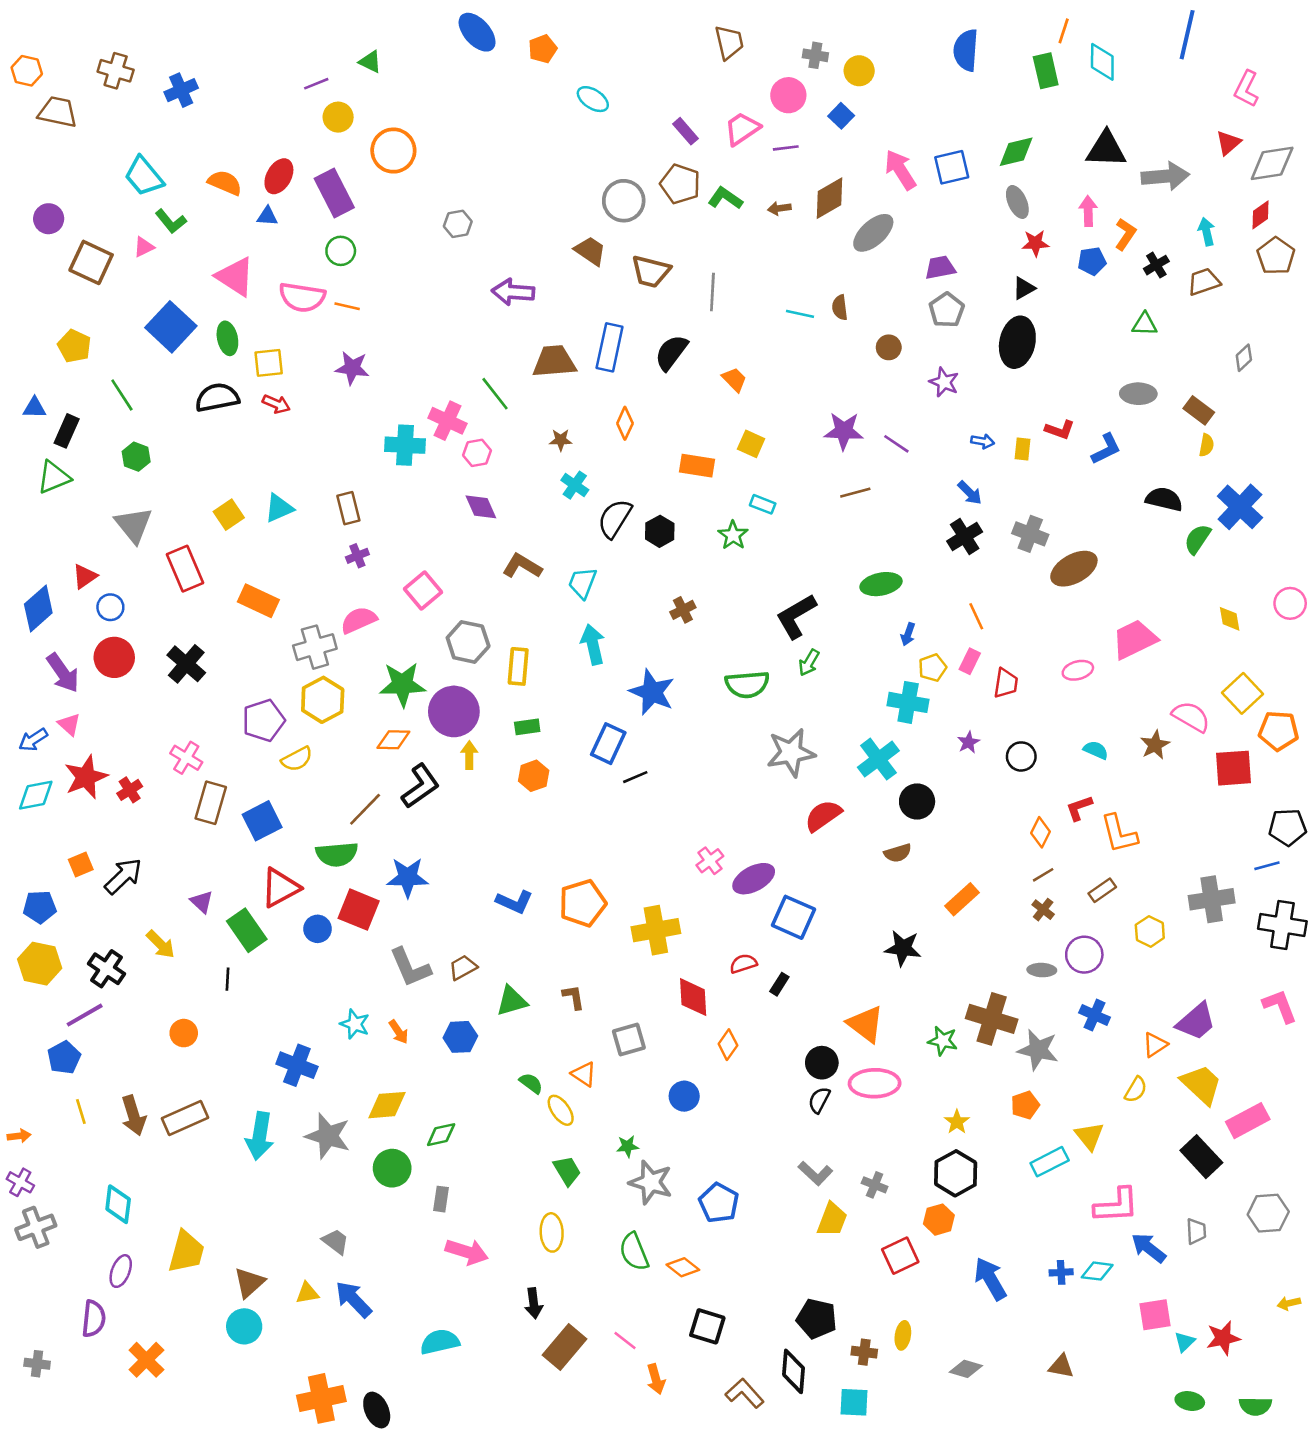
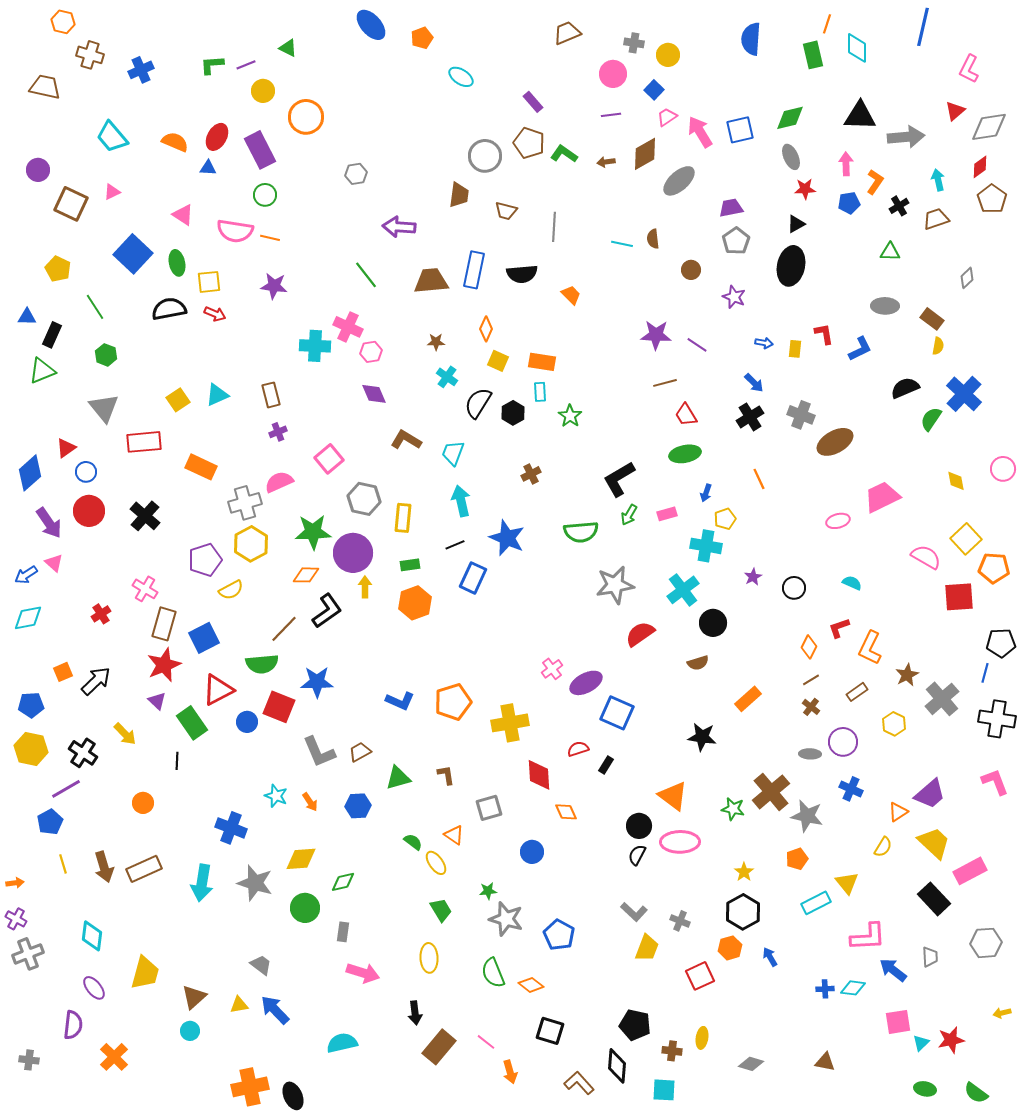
brown trapezoid: (729, 42) -> (567, 33), turned -100
orange hexagon: (27, 71) -> (63, 22), moved
pink trapezoid: (742, 129) -> (667, 117), moved, size x0.7
green L-shape: (171, 221) -> (212, 65), moved, turned 125
brown trapezoid: (590, 251) -> (459, 195), turned 64
brown trapezoid: (651, 271) -> (506, 211), size x0.7
pink triangle: (235, 277) -> (183, 215), size x0.7
black semicircle: (671, 353) -> (522, 274), turned -132
green line: (495, 394) -> (366, 275), moved
red L-shape: (1060, 430) -> (824, 334), turned -120
yellow square: (751, 444) -> (498, 361), moved
black semicircle: (1164, 499) -> (905, 388), turned -36
cyan rectangle: (763, 504) -> (540, 392), moved, turned 66
red rectangle: (185, 569) -> (144, 442), turned -72
pink rectangle: (970, 661) -> (667, 514), moved, turned 48
red trapezoid: (1006, 683) -> (686, 415), moved, turned 140
brown star: (1155, 745) -> (907, 675), moved
orange hexagon: (534, 776) -> (415, 603), size x1.4
red star: (86, 777) -> (164, 665), moved
black line: (635, 777) -> (455, 545), moved
orange L-shape: (1119, 834) -> (870, 648), turned 40
blue line: (1267, 866) -> (985, 673), turned -60
gray cross: (1212, 899) -> (942, 699), turned -32
brown cross: (992, 1019) -> (771, 792), turned 33
orange diamond: (728, 1045) -> (566, 812), turned -60
purple ellipse: (121, 1271) -> (94, 988), turned -60
blue arrow: (990, 1279) -> (770, 957), moved, size x0.6
cyan circle: (244, 1326) -> (190, 1031), size x0.7
green semicircle: (1255, 1406) -> (976, 1093), turned 35

